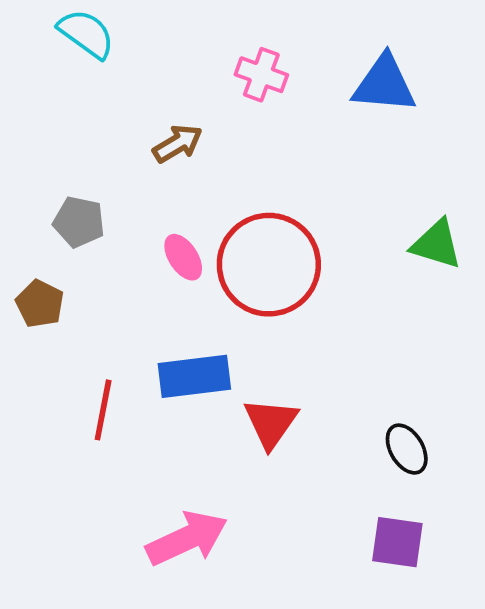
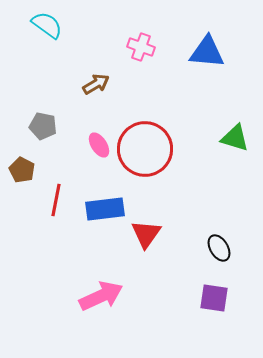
red line: (103, 410) -> (56, 200), moved

